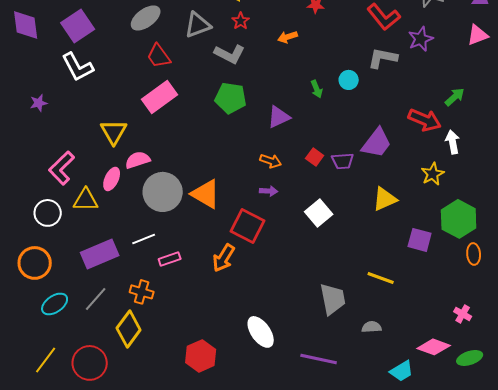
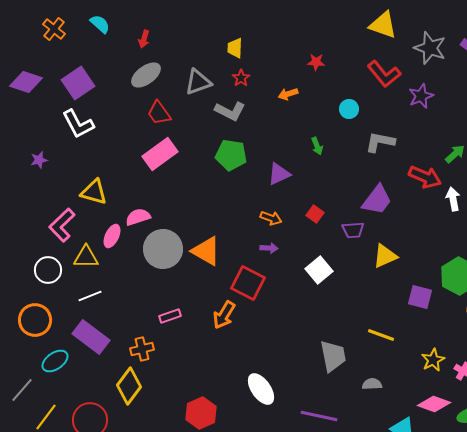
purple diamond: (26, 25) -> (26, 82), turned -64
gray L-shape: (383, 58) -> (380, 142), moved
cyan circle: (349, 80) -> (349, 109), moved
yellow triangle: (114, 132) -> (94, 192), moved, turned -44
purple trapezoid: (343, 161) -> (353, 230), moved
yellow star: (433, 174) -> (433, 360), moved
white line: (144, 239) -> (90, 296), moved
purple rectangle: (100, 254) -> (91, 337), moved, turned 60
orange cross: (142, 292) -> (142, 349), turned -30
gray line: (96, 299) -> (22, 390), moved

